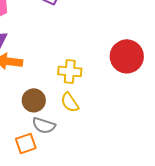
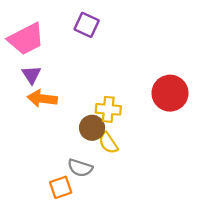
brown circle: (34, 100) -> (92, 128), moved

